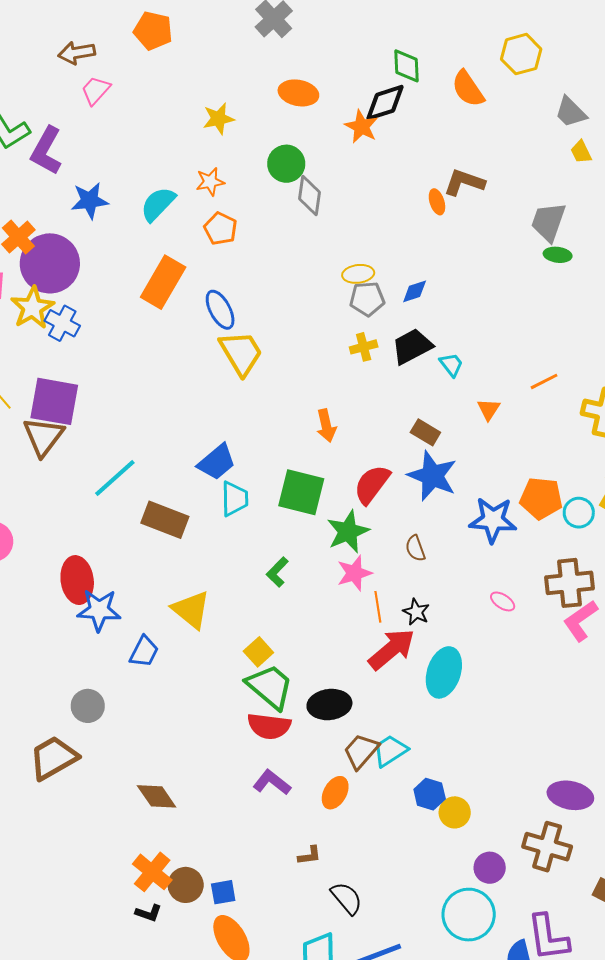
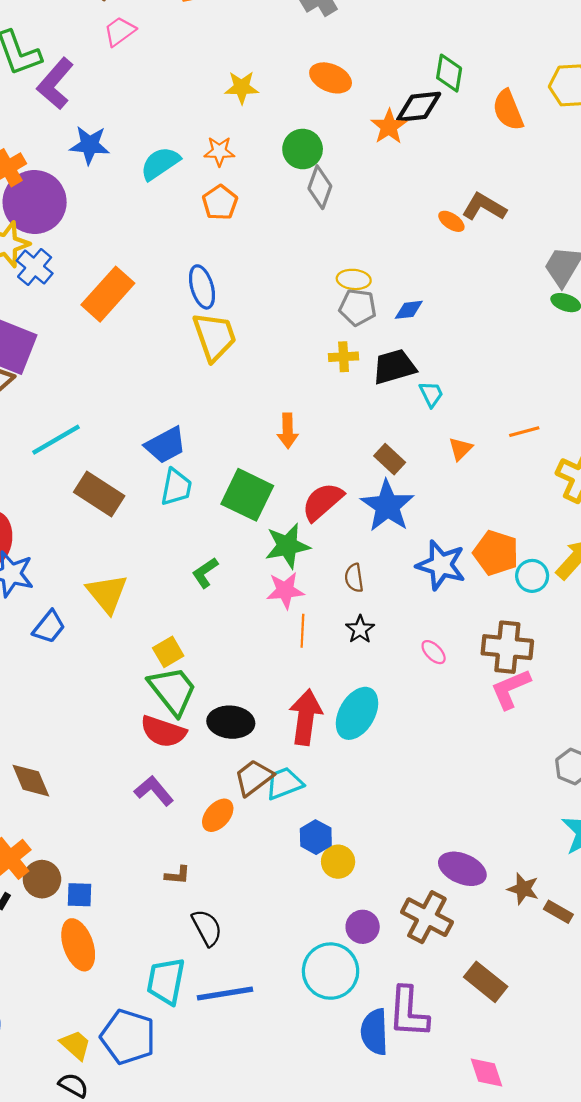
orange ellipse: (437, 202) -> (451, 221), turned -50
orange rectangle: (163, 282) -> (108, 294), moved
black star: (416, 612) -> (360, 629), moved
red arrow: (392, 649) -> (306, 717), moved, turned -54

